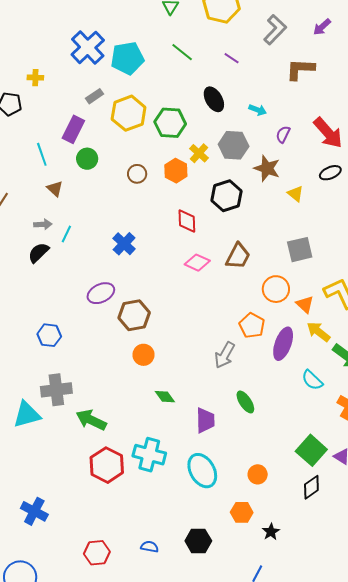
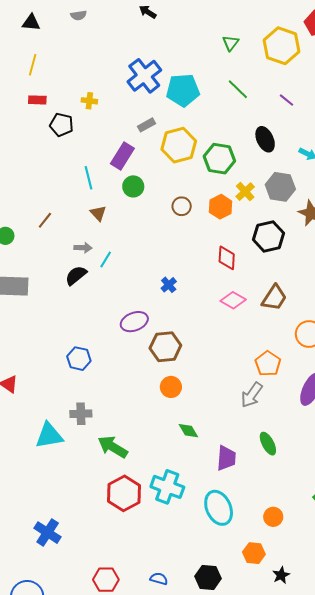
blue cross: (124, 244) -> (169, 285), moved, size x0.7
orange pentagon: (252, 325) -> (268, 364), moved
gray cross: (56, 390) -> (81, 414), size x0.7

